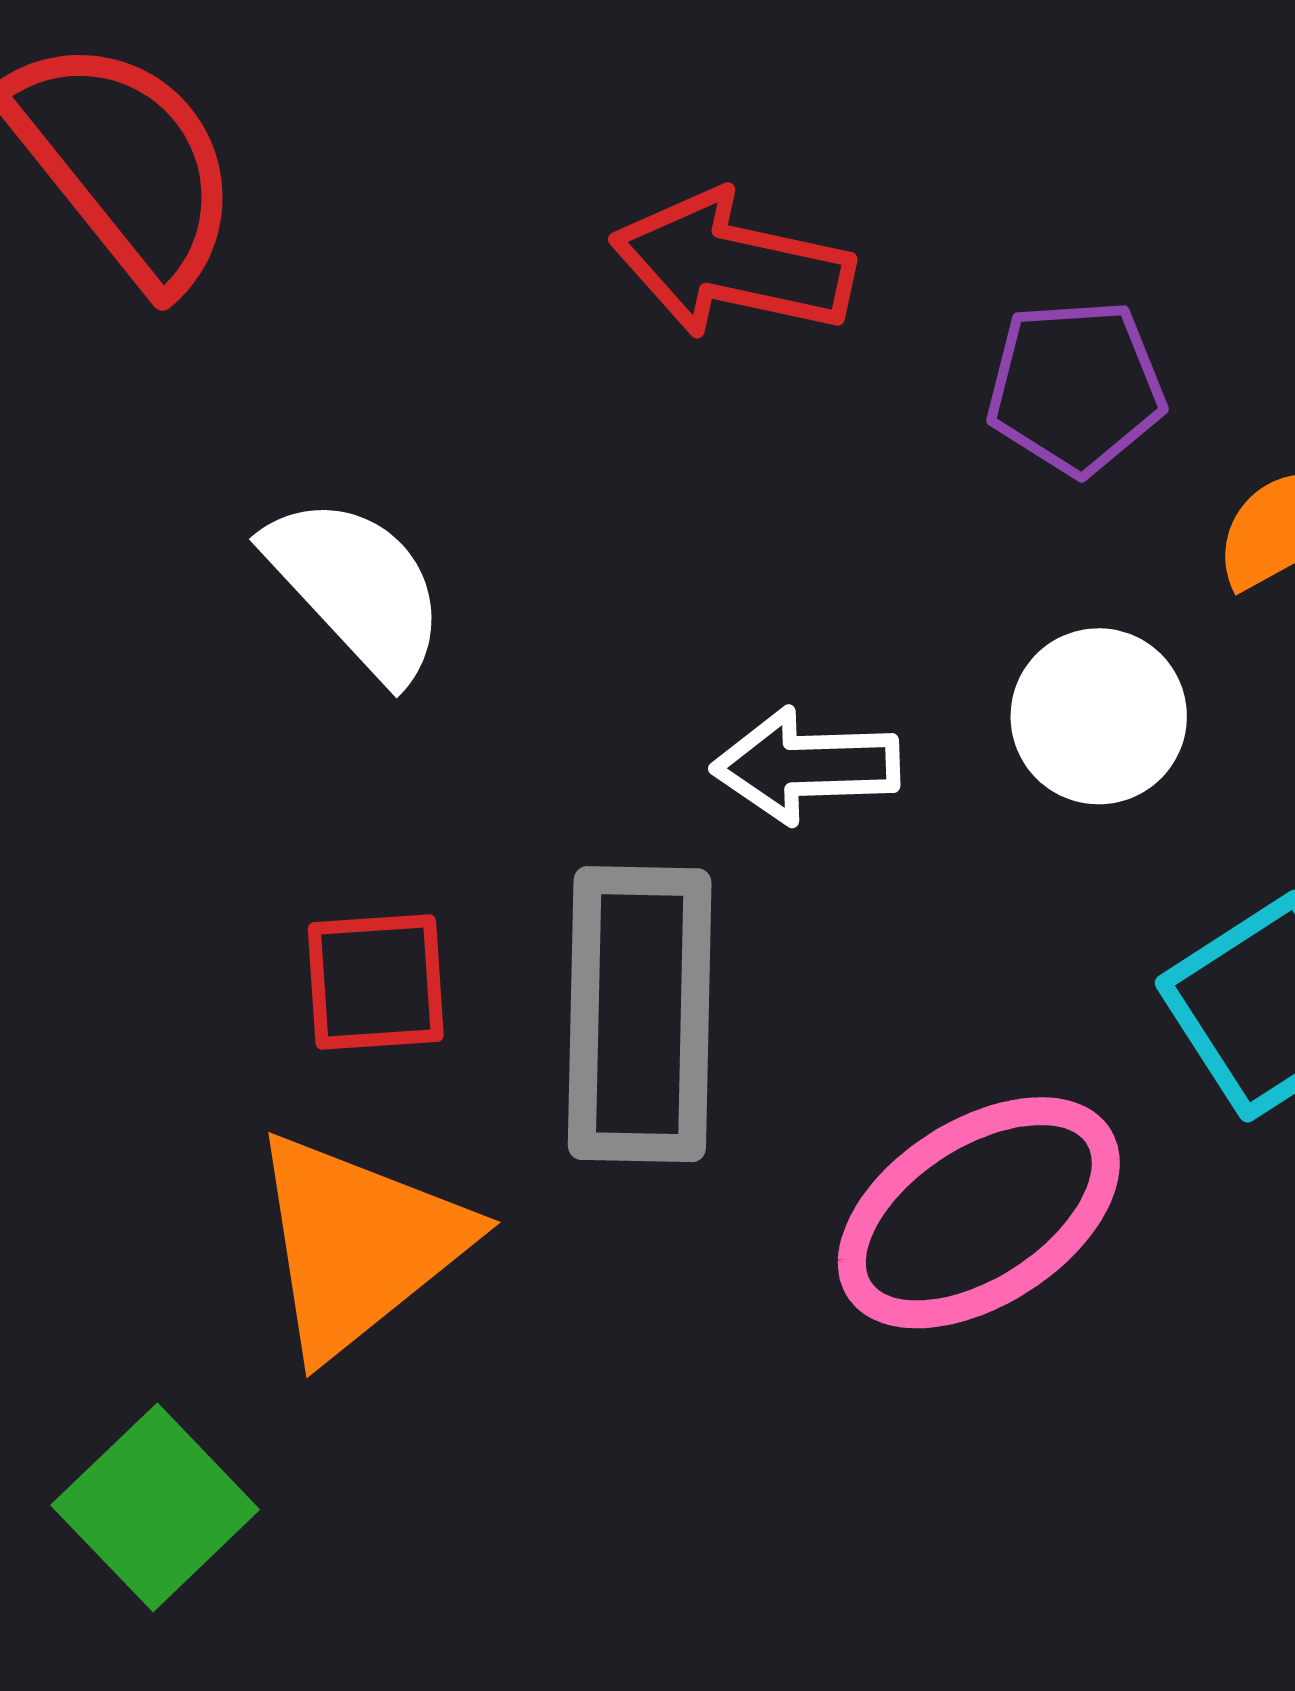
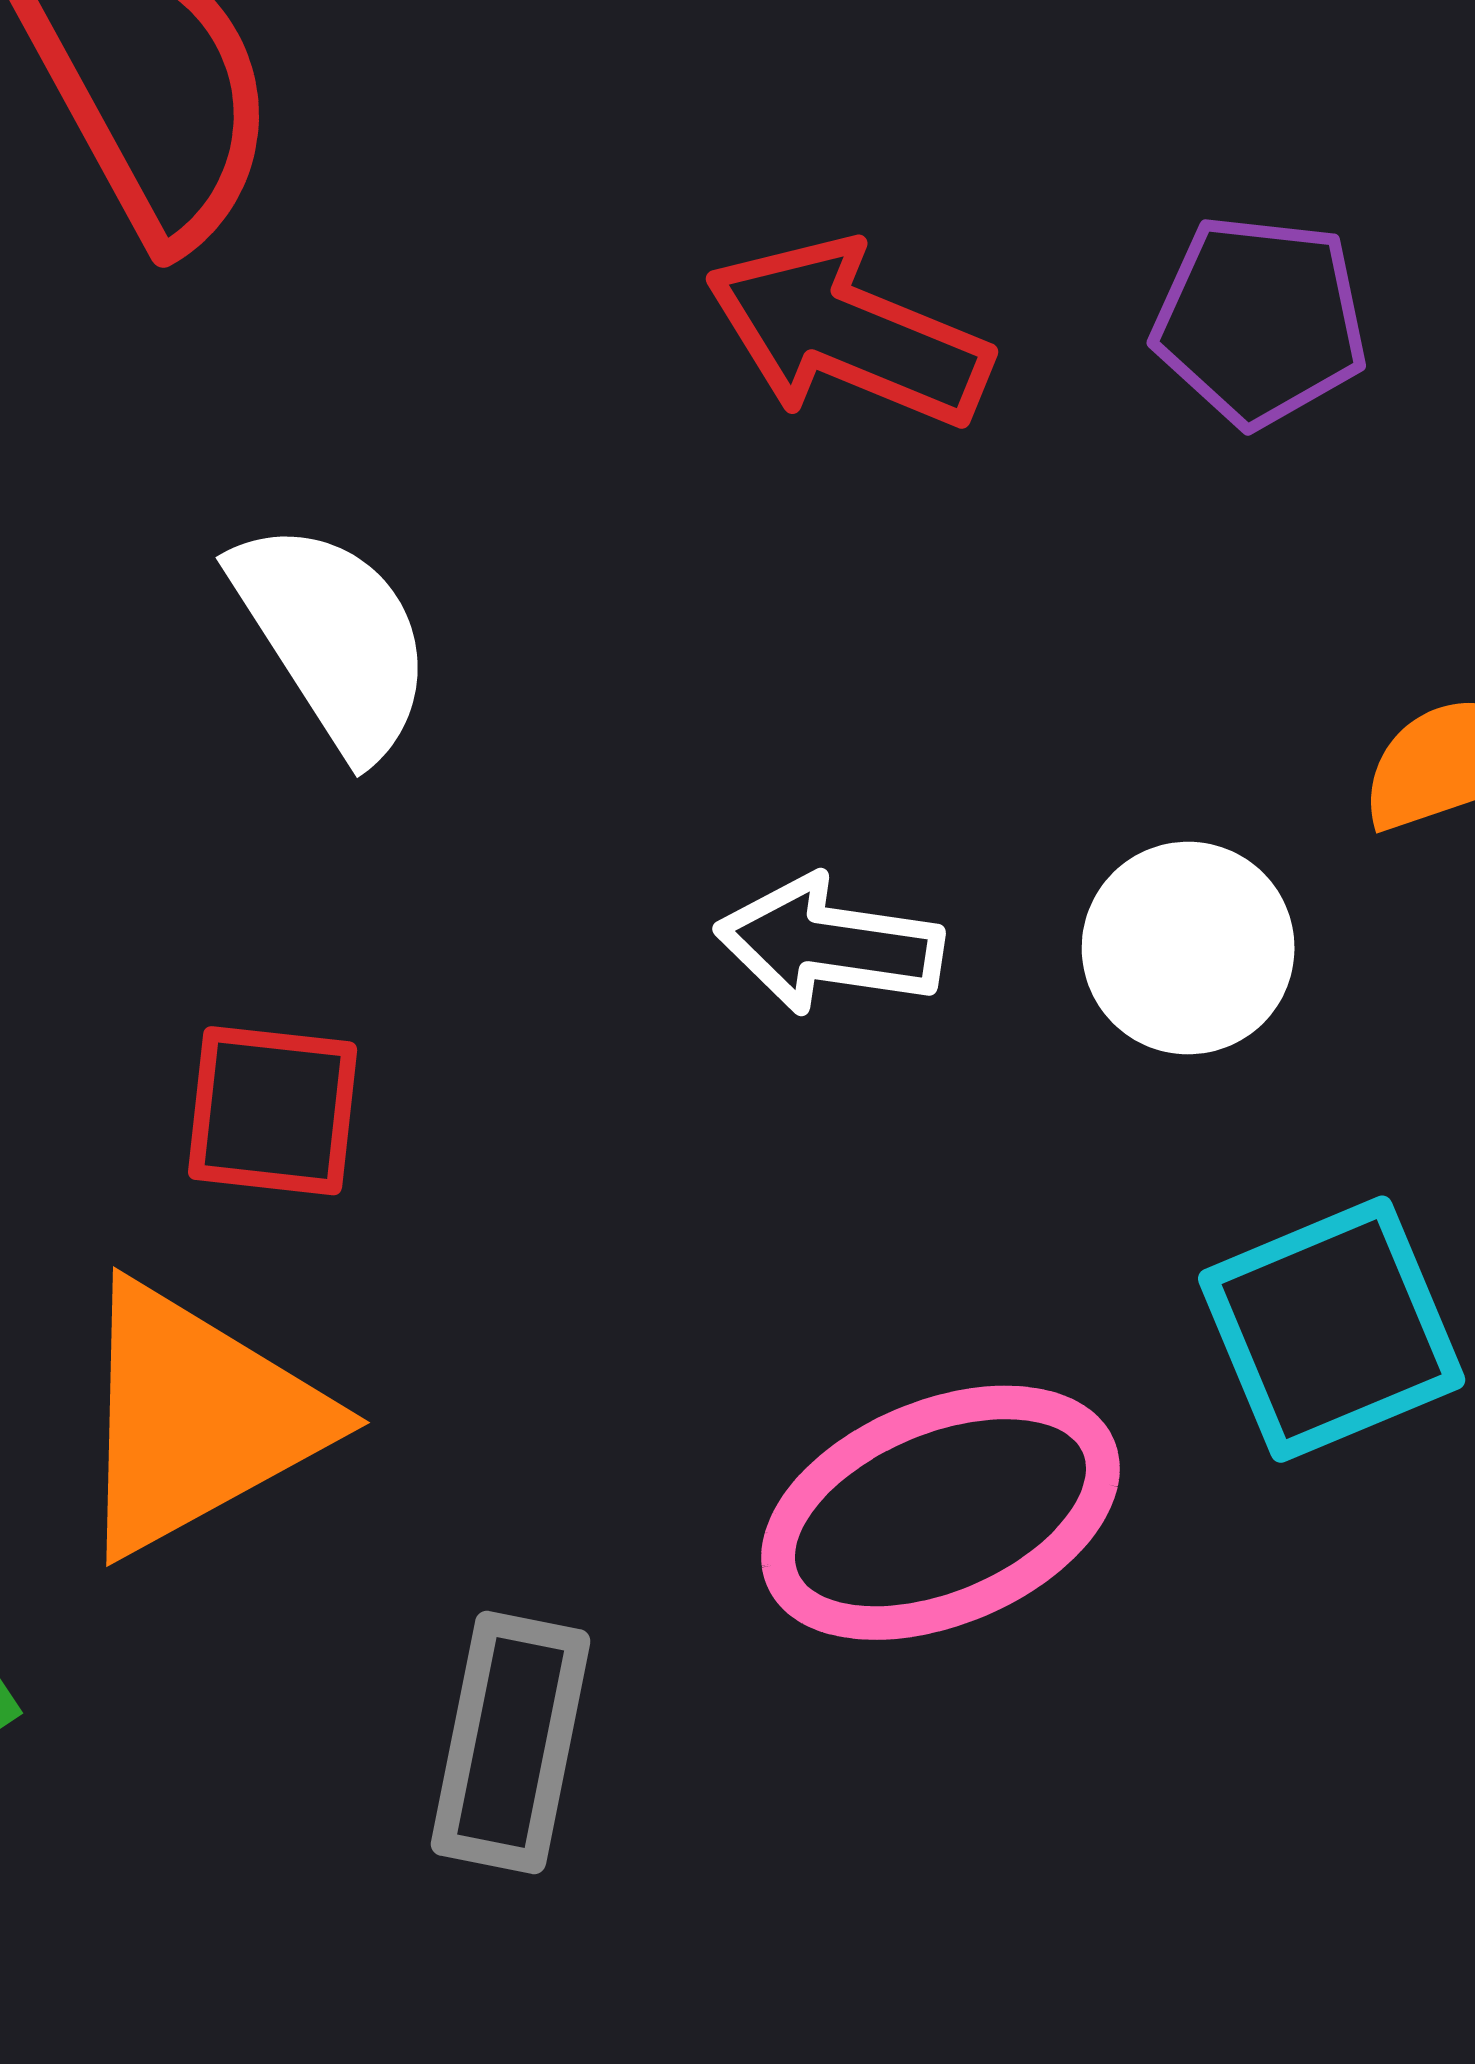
purple pentagon: (1076, 387) -> (1260, 321), moved
gray rectangle: (640, 1014) -> (511, 1743), moved, size x0.7

